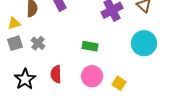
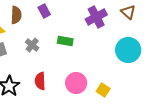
gray cross: (38, 43) -> (32, 45), moved
green rectangle: (90, 46) -> (65, 41), moved

